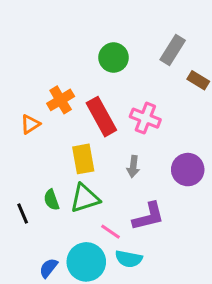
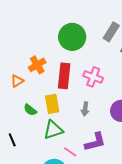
green circle: (114, 58) -> (72, 37), size x1.4
red rectangle: (101, 117) -> (64, 76), turned 35
green semicircle: (51, 200) -> (30, 110), moved, turned -32

